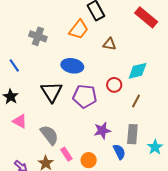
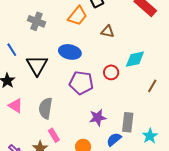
black triangle: (51, 92) -> (37, 65), moved
brown line: (136, 101) -> (152, 86), moved
gray semicircle: (49, 135) -> (46, 108), moved, turned -135
blue semicircle: (119, 152) -> (114, 139), turned -105
pink rectangle: (66, 154) -> (54, 135), moved

